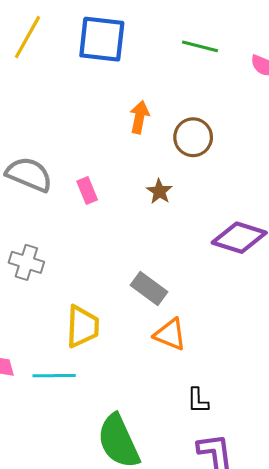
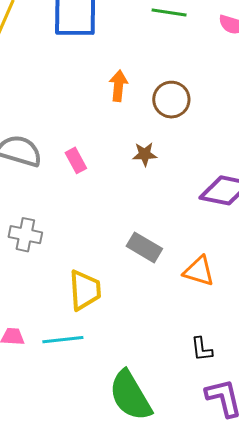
brown star: (159, 191) -> (145, 154), turned -30
orange triangle: (170, 334) -> (199, 271), moved

